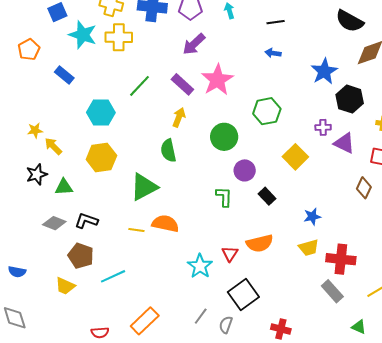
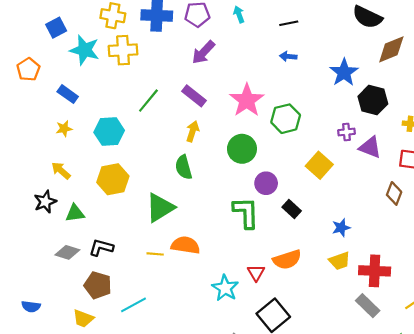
pink star: (217, 80) -> (247, 100), moved
yellow star: (35, 130) -> (64, 129), moved
green L-shape: (224, 197) -> (246, 213), size x1.5

